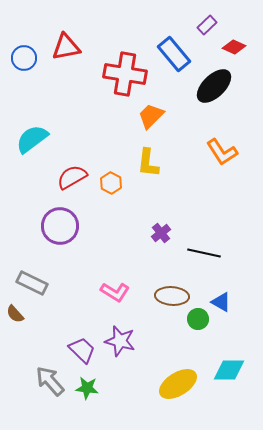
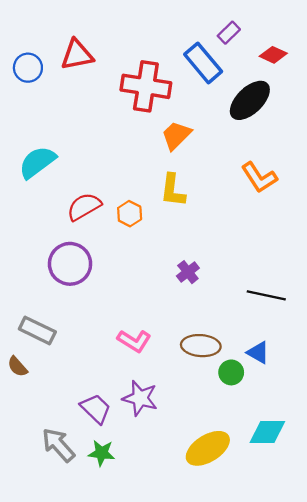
purple rectangle: (207, 25) -> (229, 33), moved
black line: (204, 253) -> (266, 295), moved

